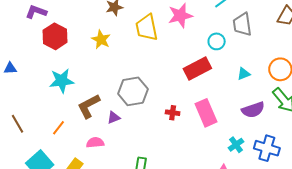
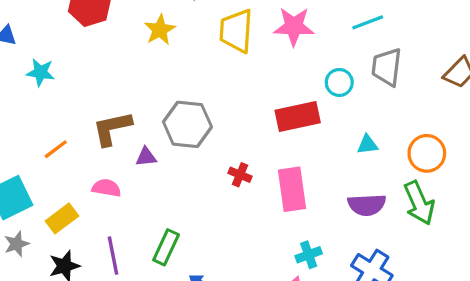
cyan star: (62, 81) -> (41, 72), moved, size x0.7
cyan cross: (236, 145) -> (309, 255), moved

